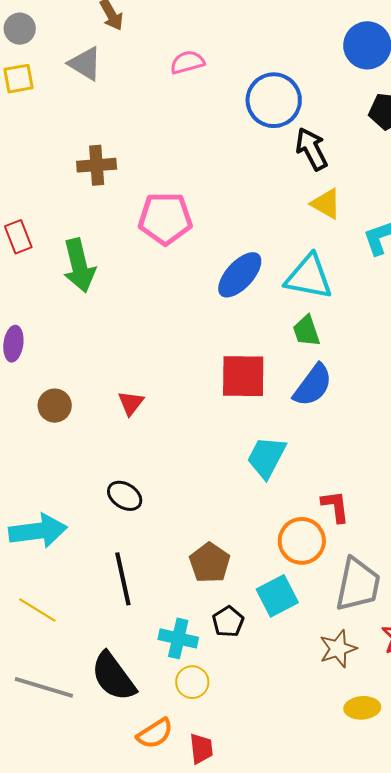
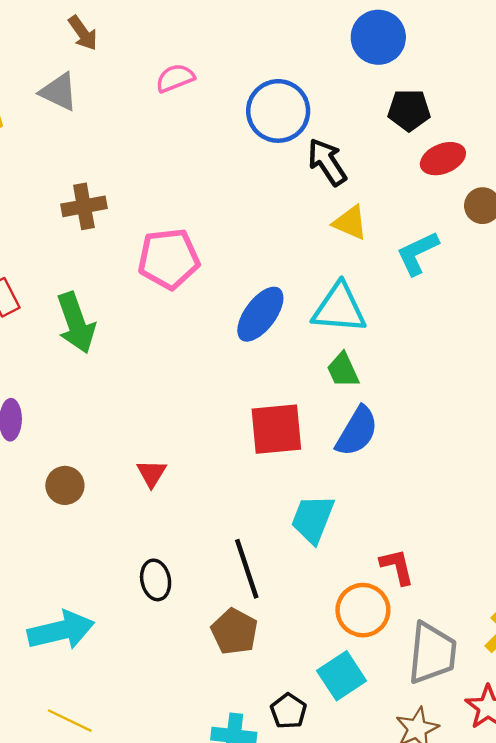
black ellipse: (125, 496) -> (156, 580), turned 52
brown pentagon: (210, 563) -> (234, 632), moved
black line: (123, 579) -> (247, 569), moved

